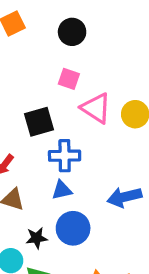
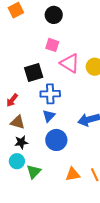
blue triangle: (62, 190) -> (49, 116), turned -32
black star: (37, 238) -> (21, 142), moved

